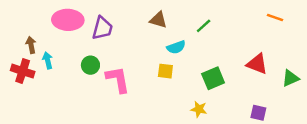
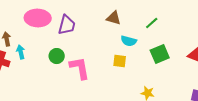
cyan semicircle: (176, 47) -> (129, 41), turned 35
green square: (213, 78) -> (160, 54), moved

